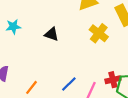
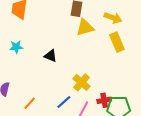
yellow cross: (99, 33) -> (82, 82), moved

